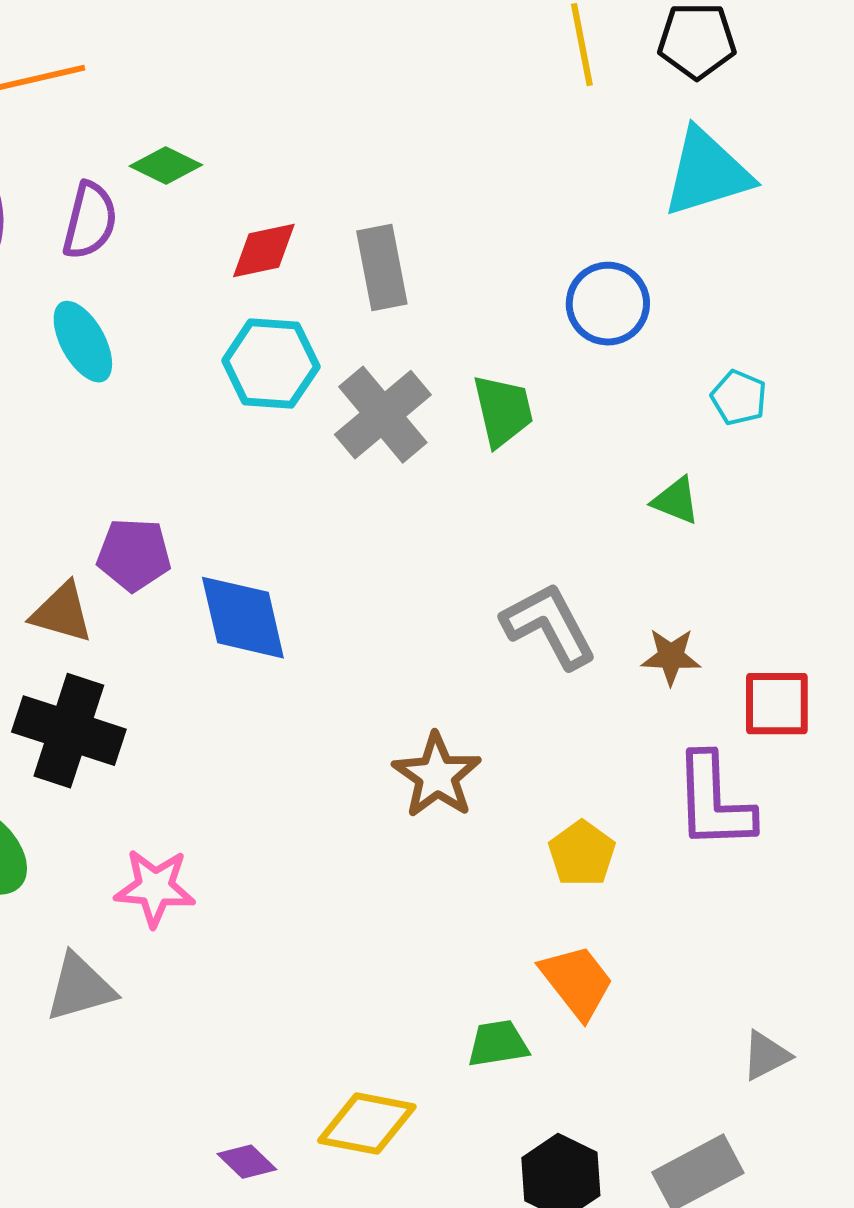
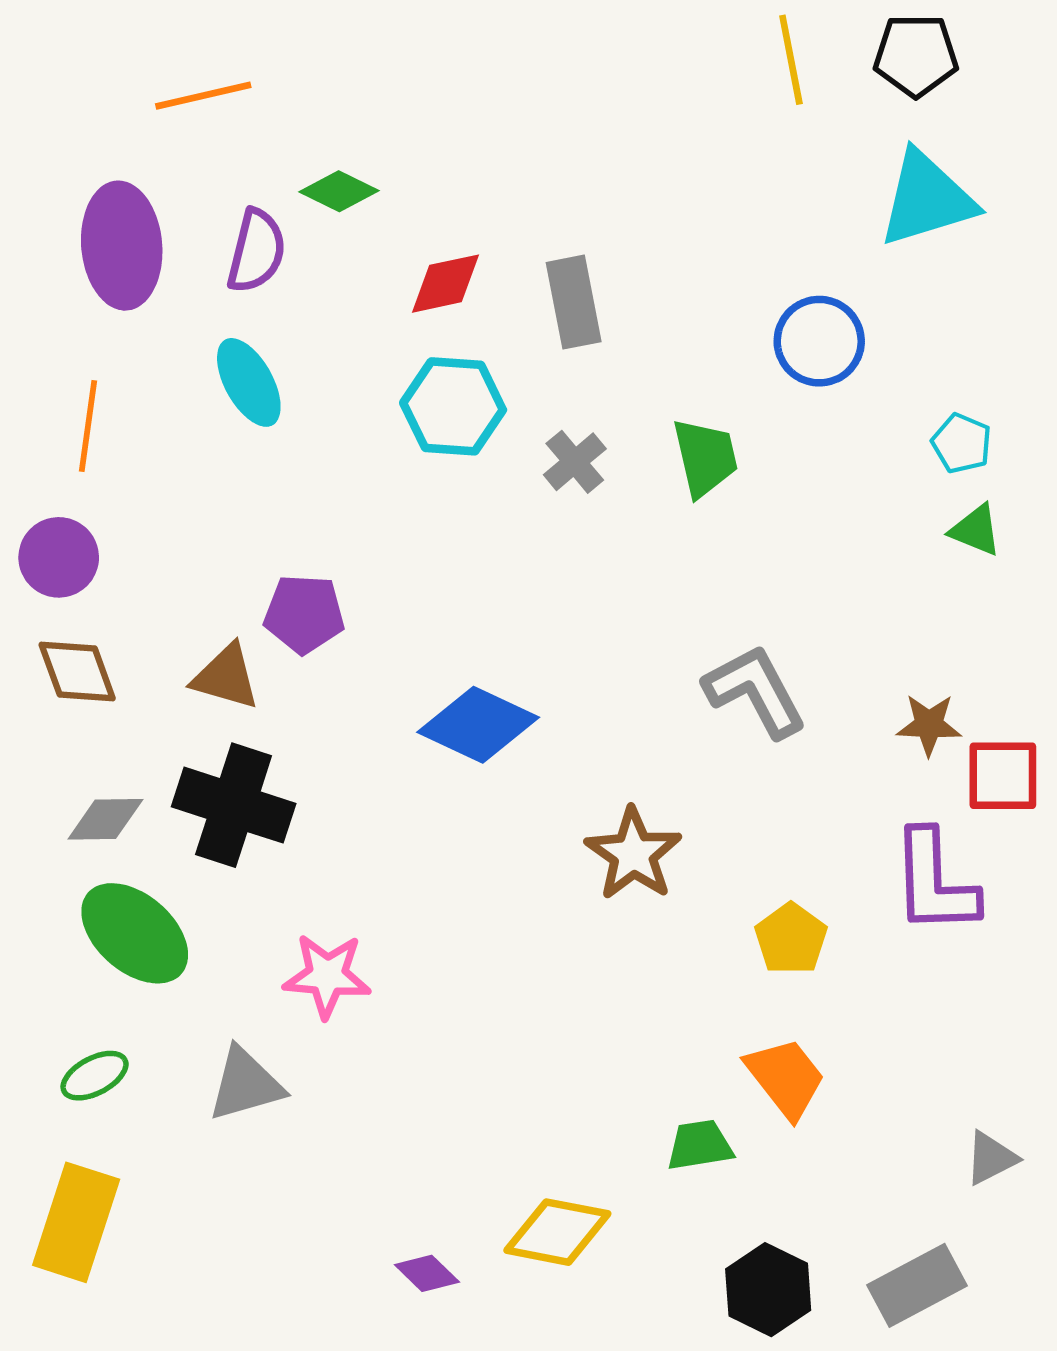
gray cross: (383, 415) -> (575, 462), size x0.6
green triangle: (676, 501) -> (976, 530), moved
blue diamond: (243, 618) -> (478, 725), moved, turned -52
brown star: (671, 657) -> (929, 725), moved

